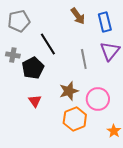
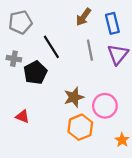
brown arrow: (78, 16) -> (84, 17), turned 72
gray line: (84, 59) -> (90, 50), moved
red triangle: (35, 101) -> (22, 116), moved, turned -32

